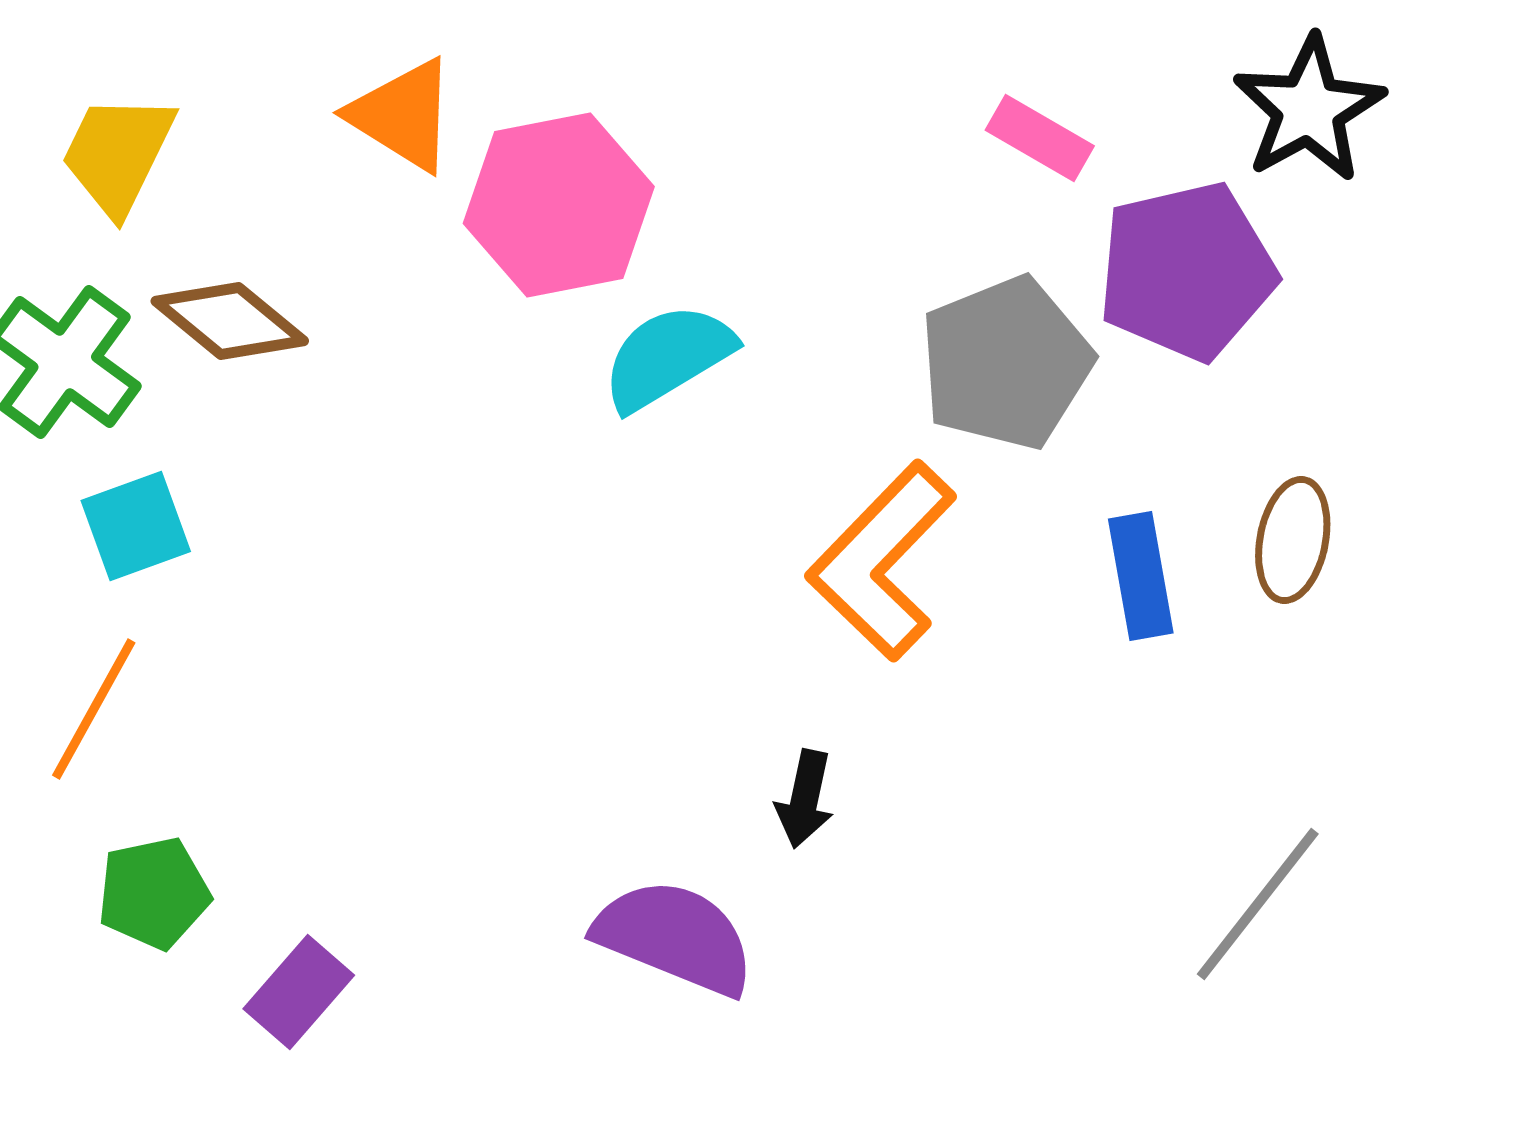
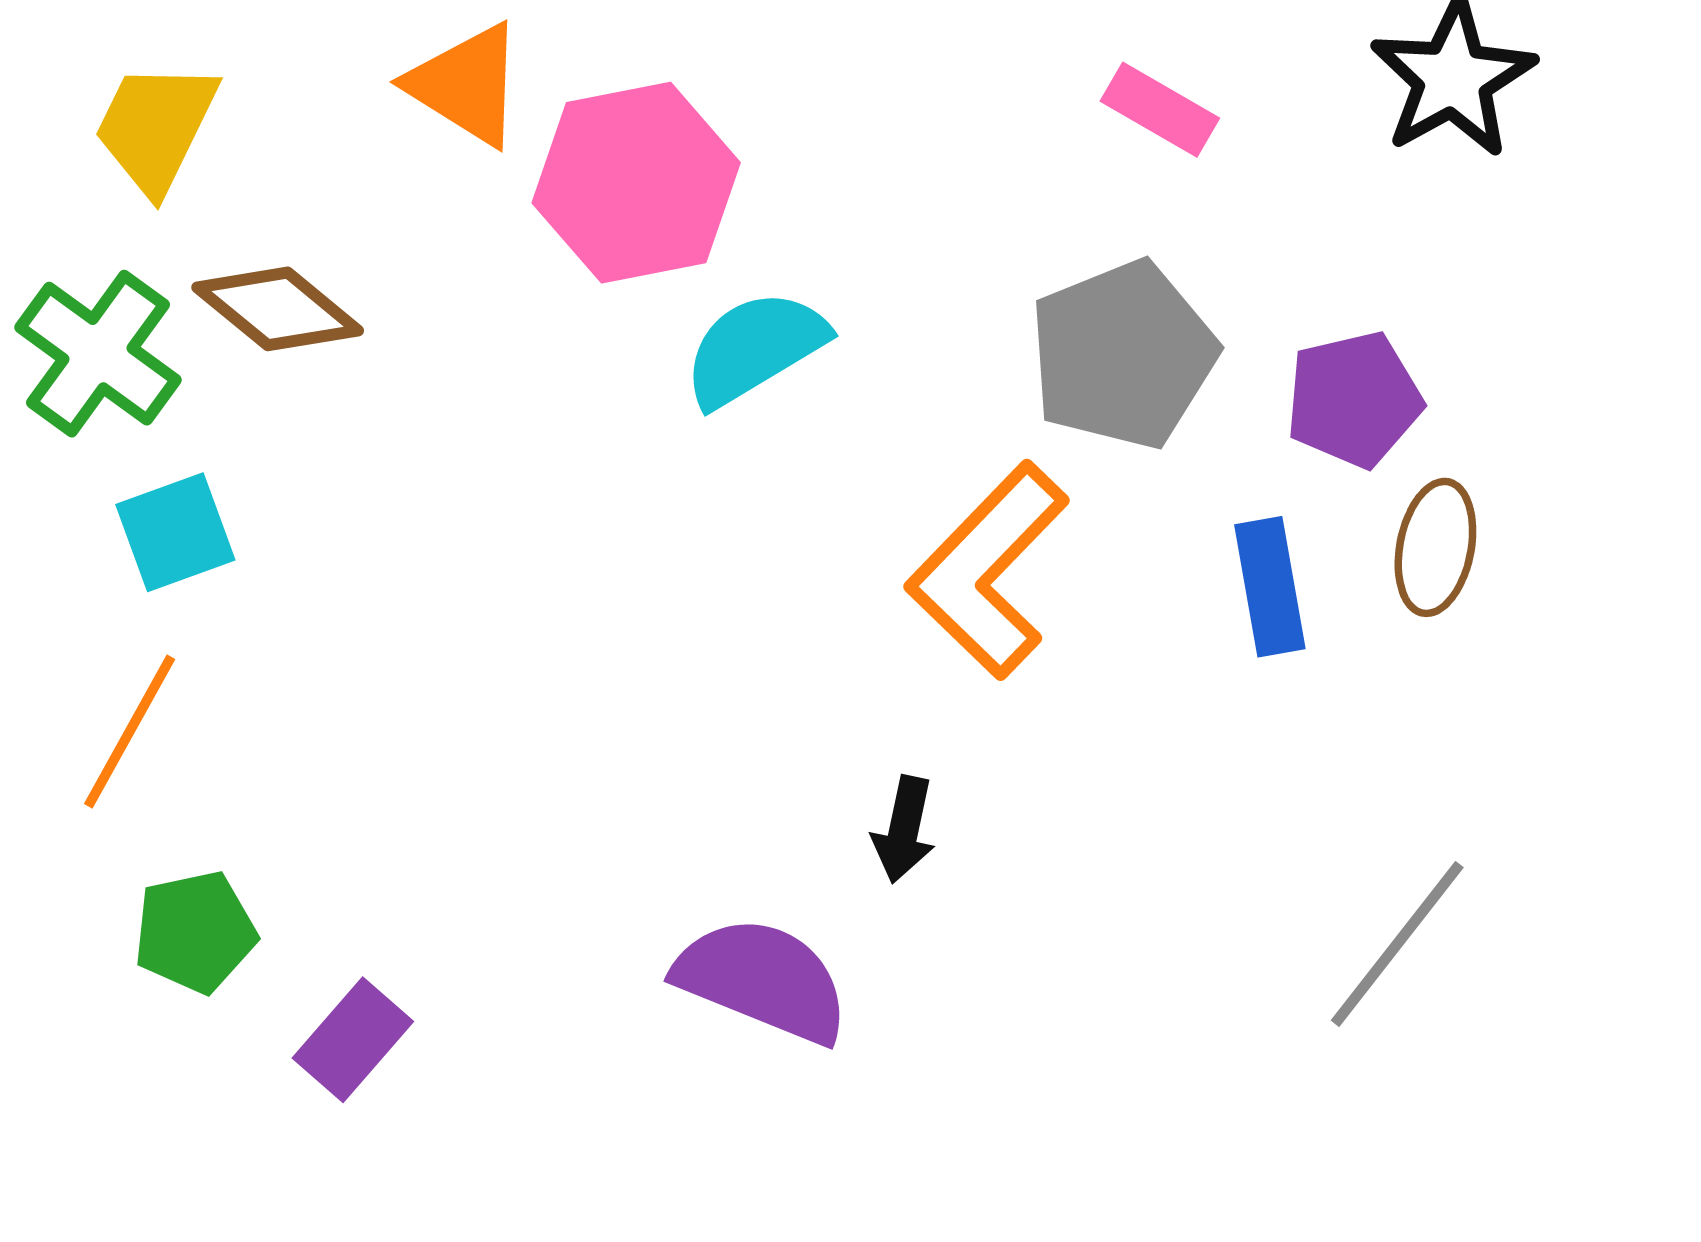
purple pentagon: (1187, 271) -> (1354, 399), moved, size x0.7

